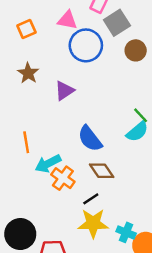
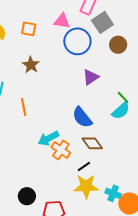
orange square: (26, 29) -> (29, 29), turned 35
purple triangle: (64, 91) -> (91, 77), moved
orange line: (26, 142) -> (24, 107), moved
black circle: (20, 234) -> (27, 196), size x0.7

